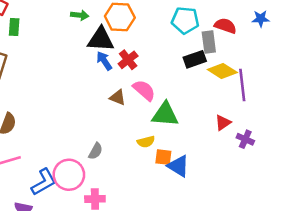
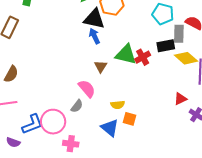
red cross: (128, 60) -> (143, 57), moved
pink semicircle: (144, 90) -> (87, 89), moved
brown triangle: (118, 97) -> (101, 66), turned 32
green triangle: (165, 114) -> (126, 54), moved
blue triangle: (178, 166) -> (110, 128), moved

